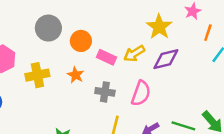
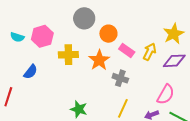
yellow arrow: (134, 54) -> (150, 52), turned 138
orange star: (76, 75) -> (99, 60), size x1.5
pink semicircle: (141, 93) -> (166, 94), moved

